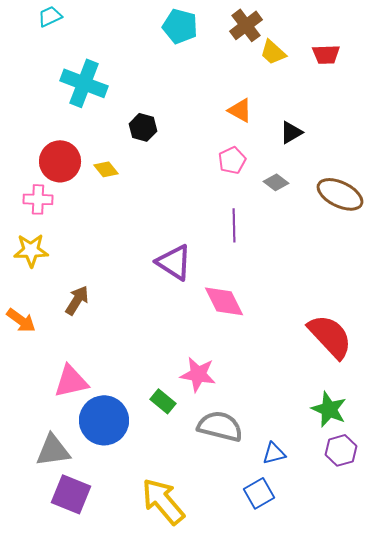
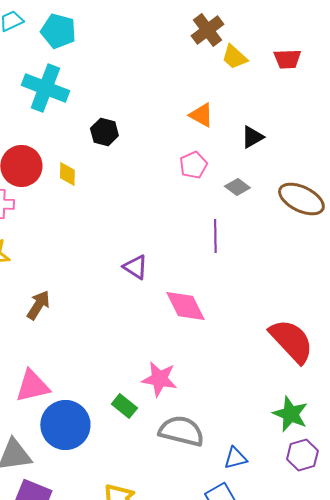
cyan pentagon: (180, 26) -> (58, 31), moved
yellow diamond: (106, 169) -> (67, 174), turned 40
purple line: (234, 225) -> (215, 236), moved
purple triangle: (174, 262) -> (135, 267), size x0.7

